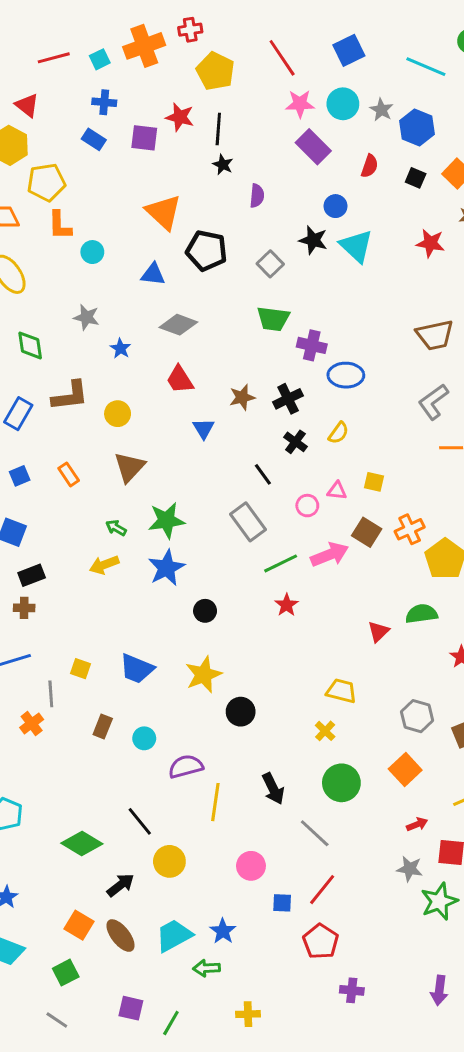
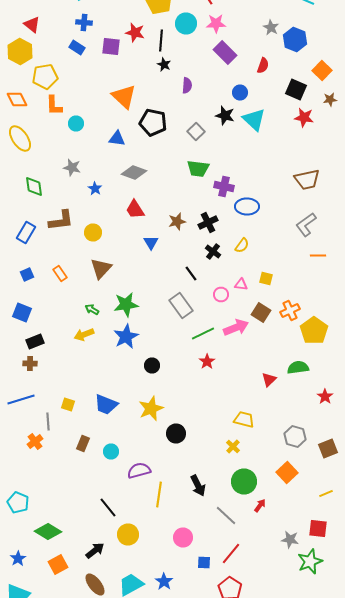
cyan circle: (343, 104) -> (186, 24), moved
black square: (416, 178) -> (296, 90), moved, size x1.5
red arrow: (417, 824) -> (260, 506), moved, turned -32
green diamond: (82, 844) -> (48, 532), moved
orange square: (79, 925) -> (58, 564), moved, turned 30

